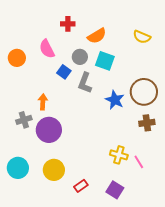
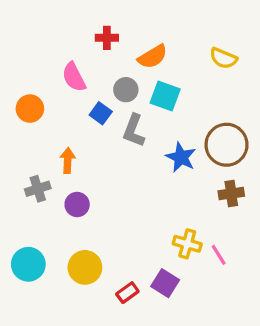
orange circle: (17, 58) -> (30, 109), moved
purple circle: (49, 130) -> (77, 204), size x0.6
purple square: (115, 190) -> (165, 283), moved

